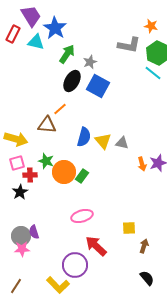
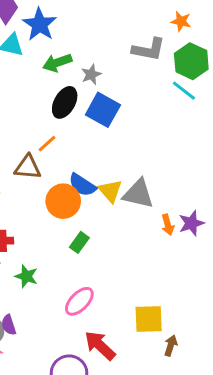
green arrow: (67, 54) -> (57, 63), turned -144
blue semicircle: (84, 137) -> (82, 185), turned 108
gray triangle: (122, 143) -> (138, 194), size x1.6
green star: (46, 161) -> (26, 276), moved
orange circle: (64, 172) -> (63, 201), moved
pink ellipse: (82, 216) -> (79, 301), turned -30
yellow square: (129, 228) -> (149, 319), size x1.5

